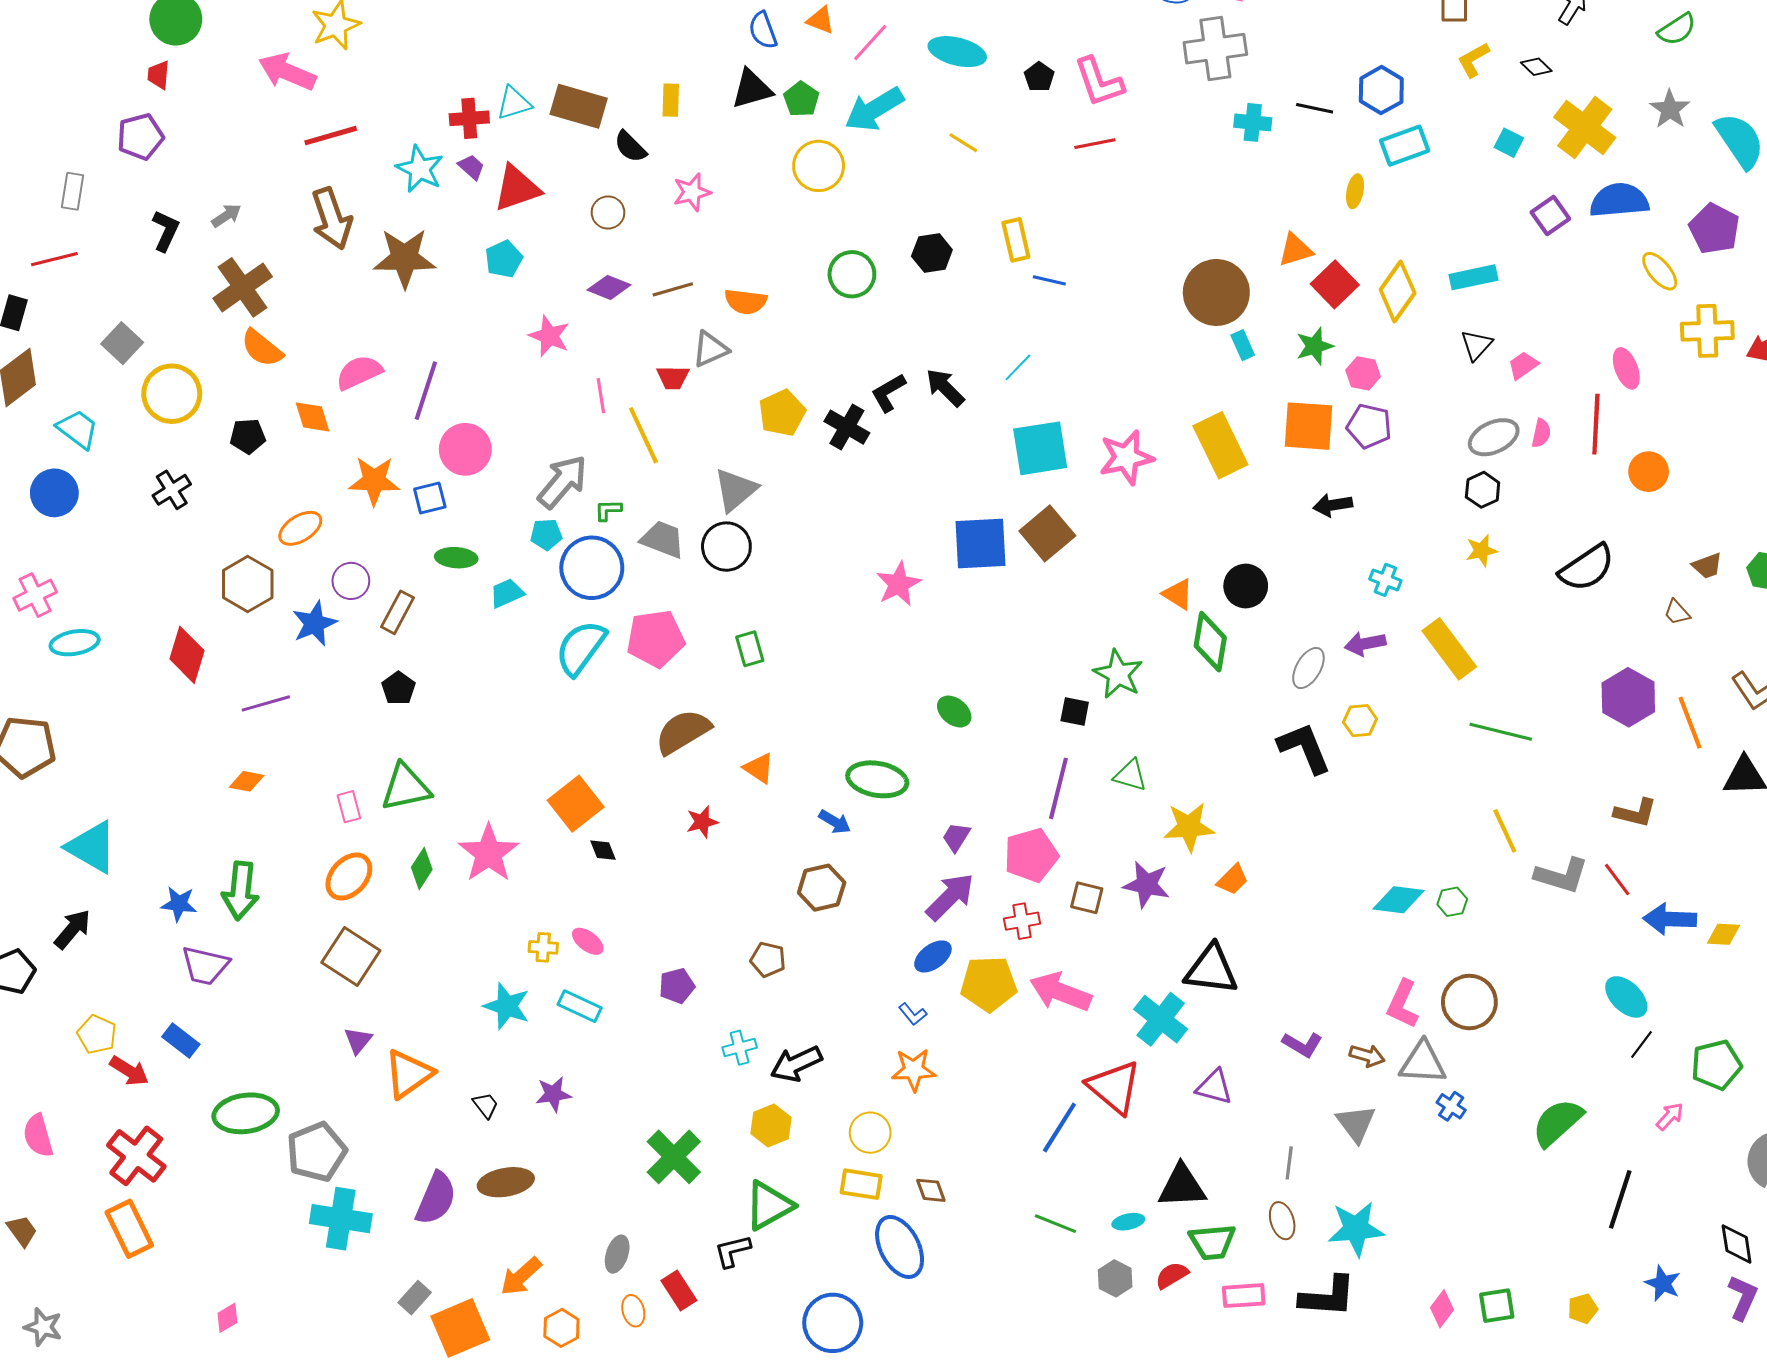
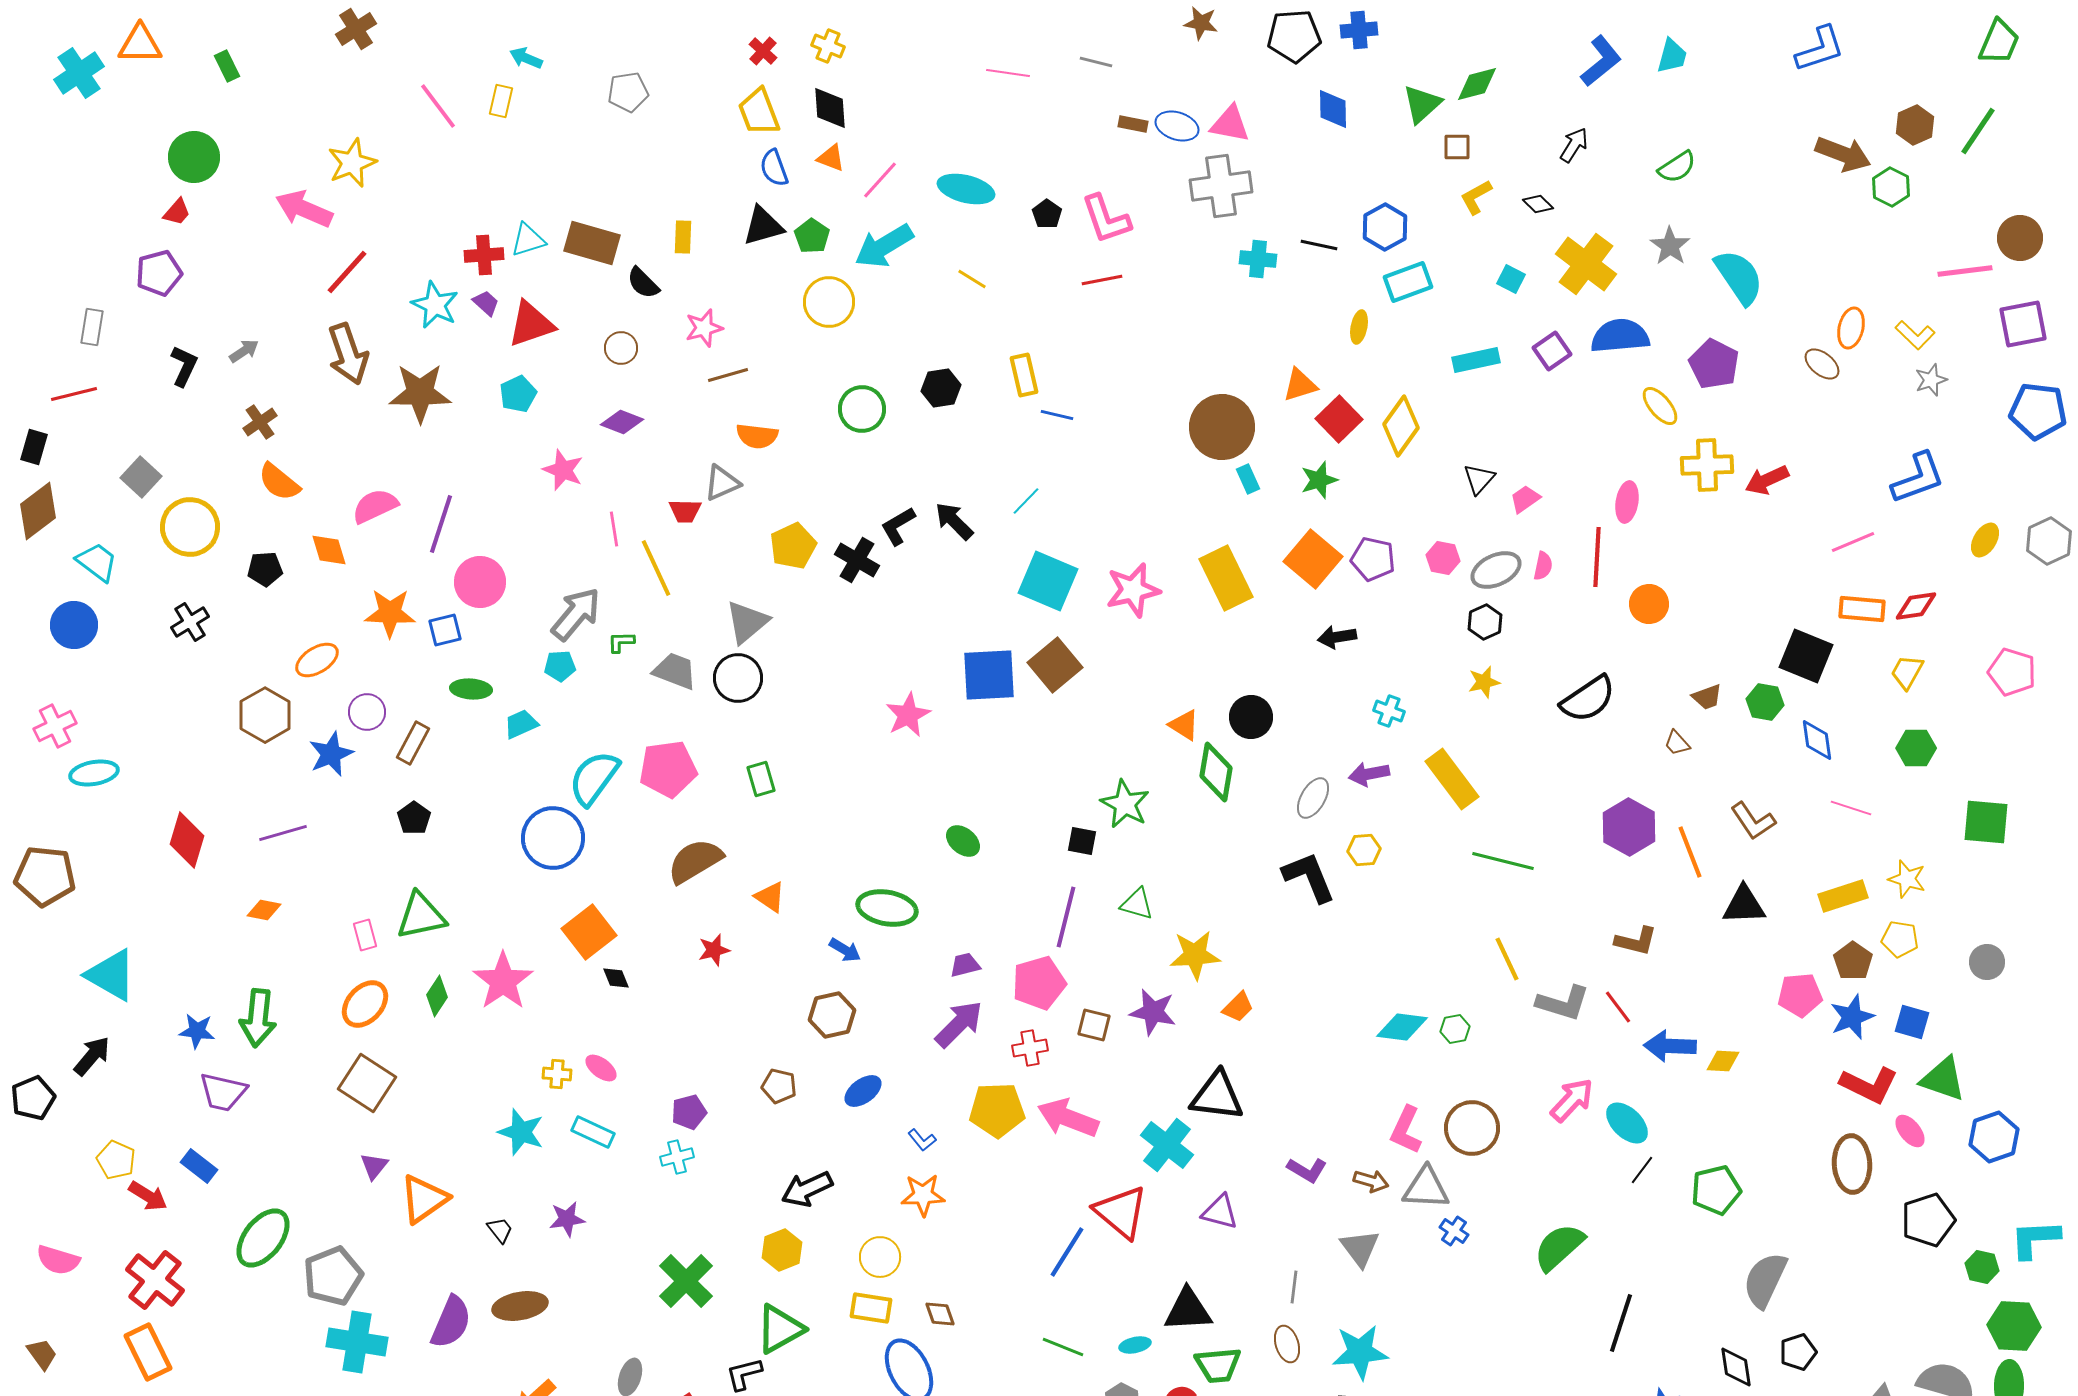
red trapezoid: (159, 75) -> (177, 212), turned -144
red line: (331, 136) -> (347, 272), turned -32
cyan rectangle: (1473, 277) -> (1476, 360), moved
brown cross: (243, 287) -> (260, 422), size x0.6
brown line: (673, 289) -> (728, 375), moved
pink ellipse: (1626, 368) -> (1627, 502), turned 30
pink hexagon: (1363, 373) -> (1443, 558), moved
orange square: (1308, 426) -> (1313, 559), turned 36
cyan square: (1040, 448) -> (1048, 581), turned 32
blue circle: (592, 568) -> (553, 838), moved
red diamond: (187, 655) -> (187, 840), moved
purple trapezoid: (956, 837) -> (965, 965), turned 44
blue ellipse: (933, 956) -> (863, 1091), moved
cyan cross: (740, 1048) -> (677, 1157), moved
green ellipse: (246, 1113) -> (263, 1238), turned -44
pink arrow: (1670, 1116) -> (1572, 1100), moved, size x1.6
pink semicircle: (38, 1136) -> (58, 1260), turned -57

